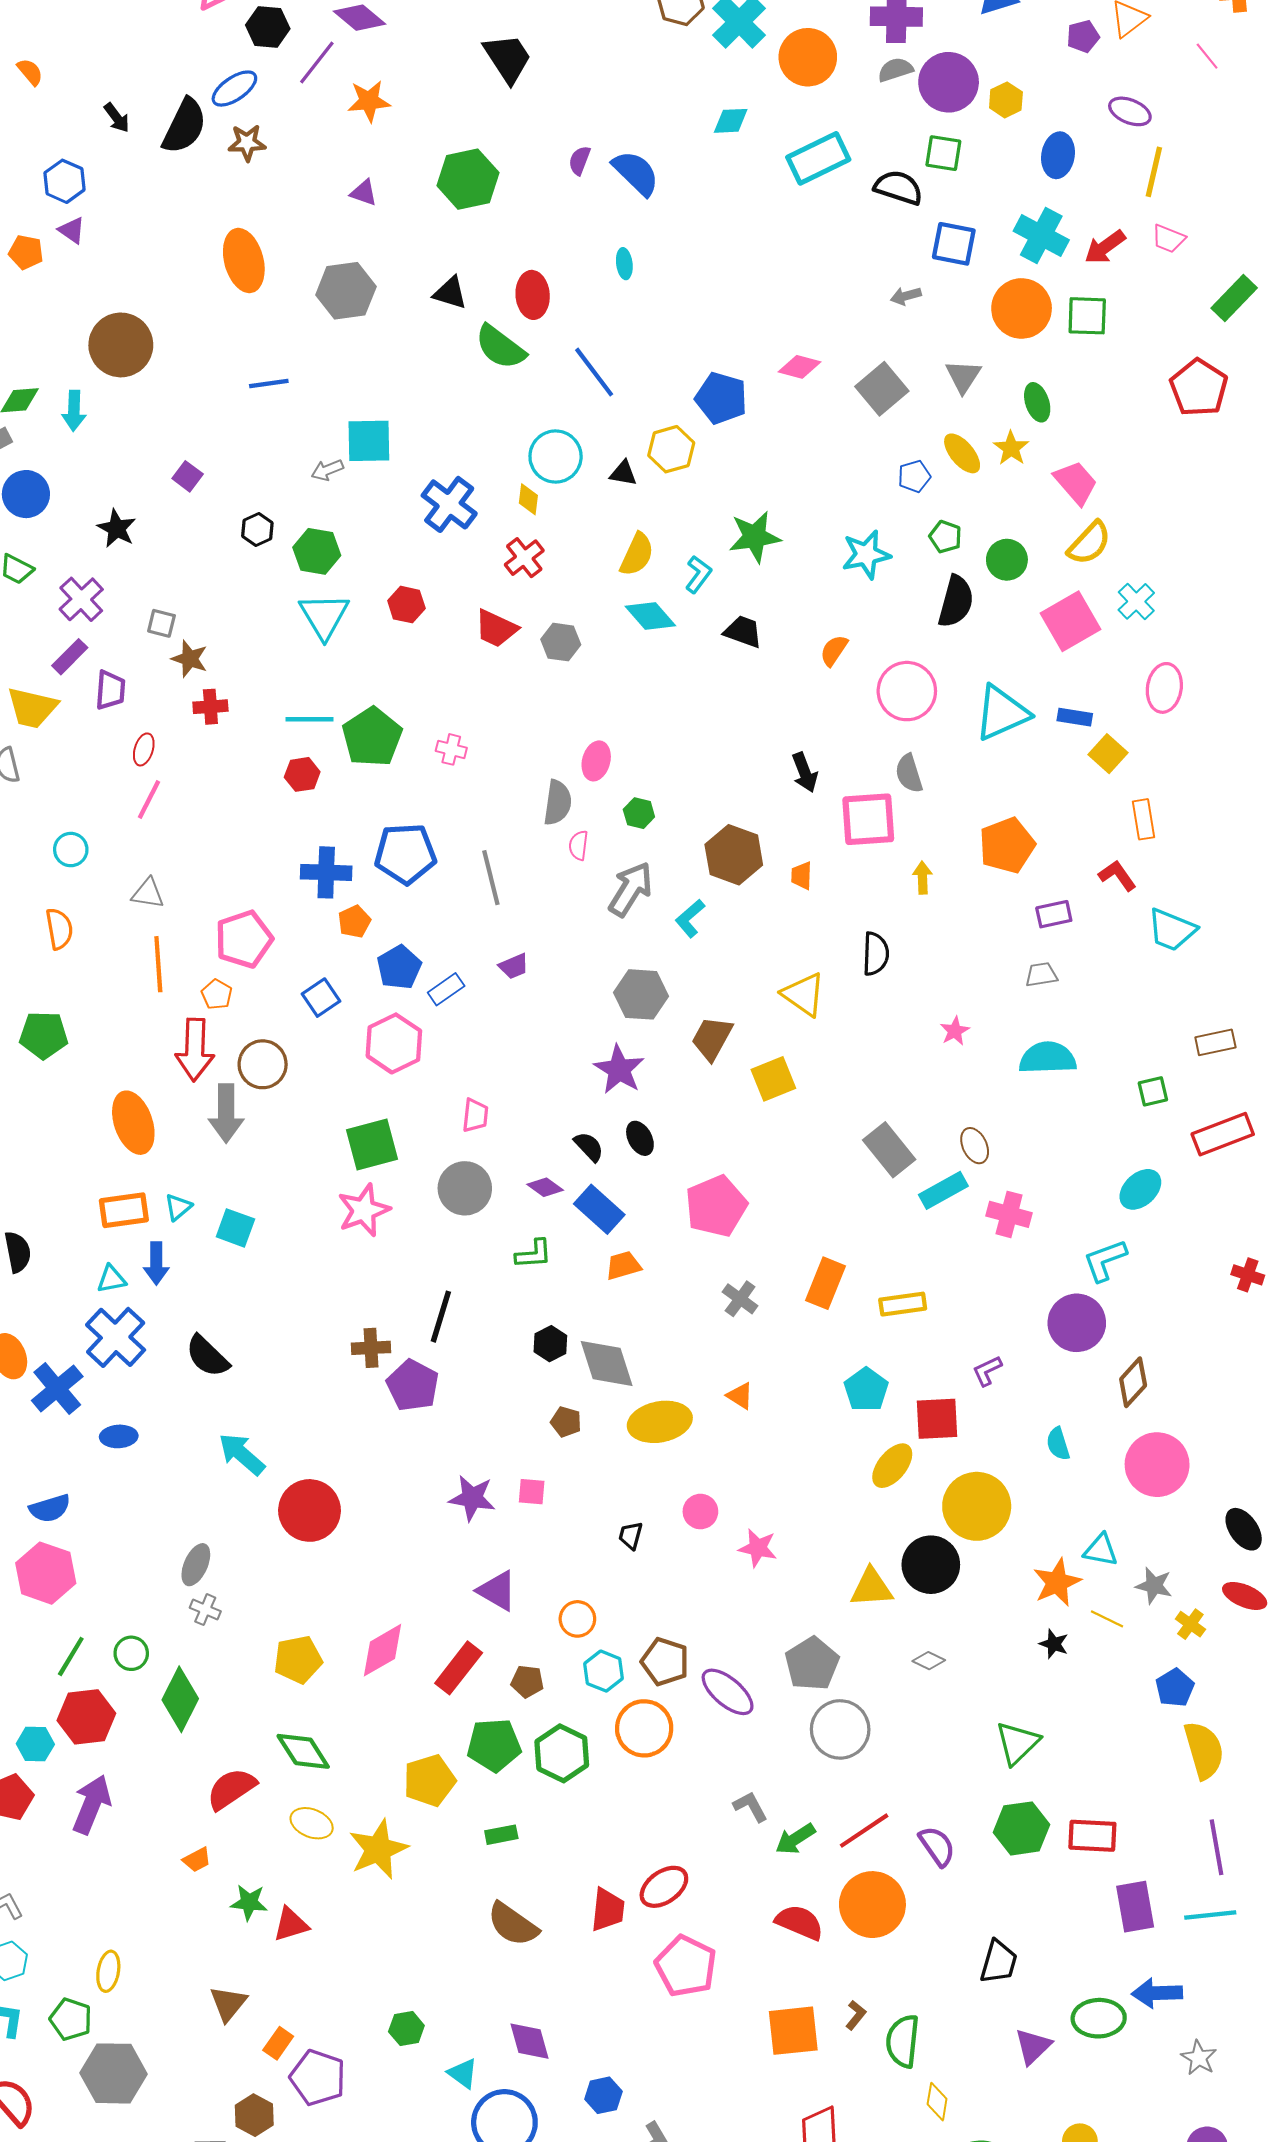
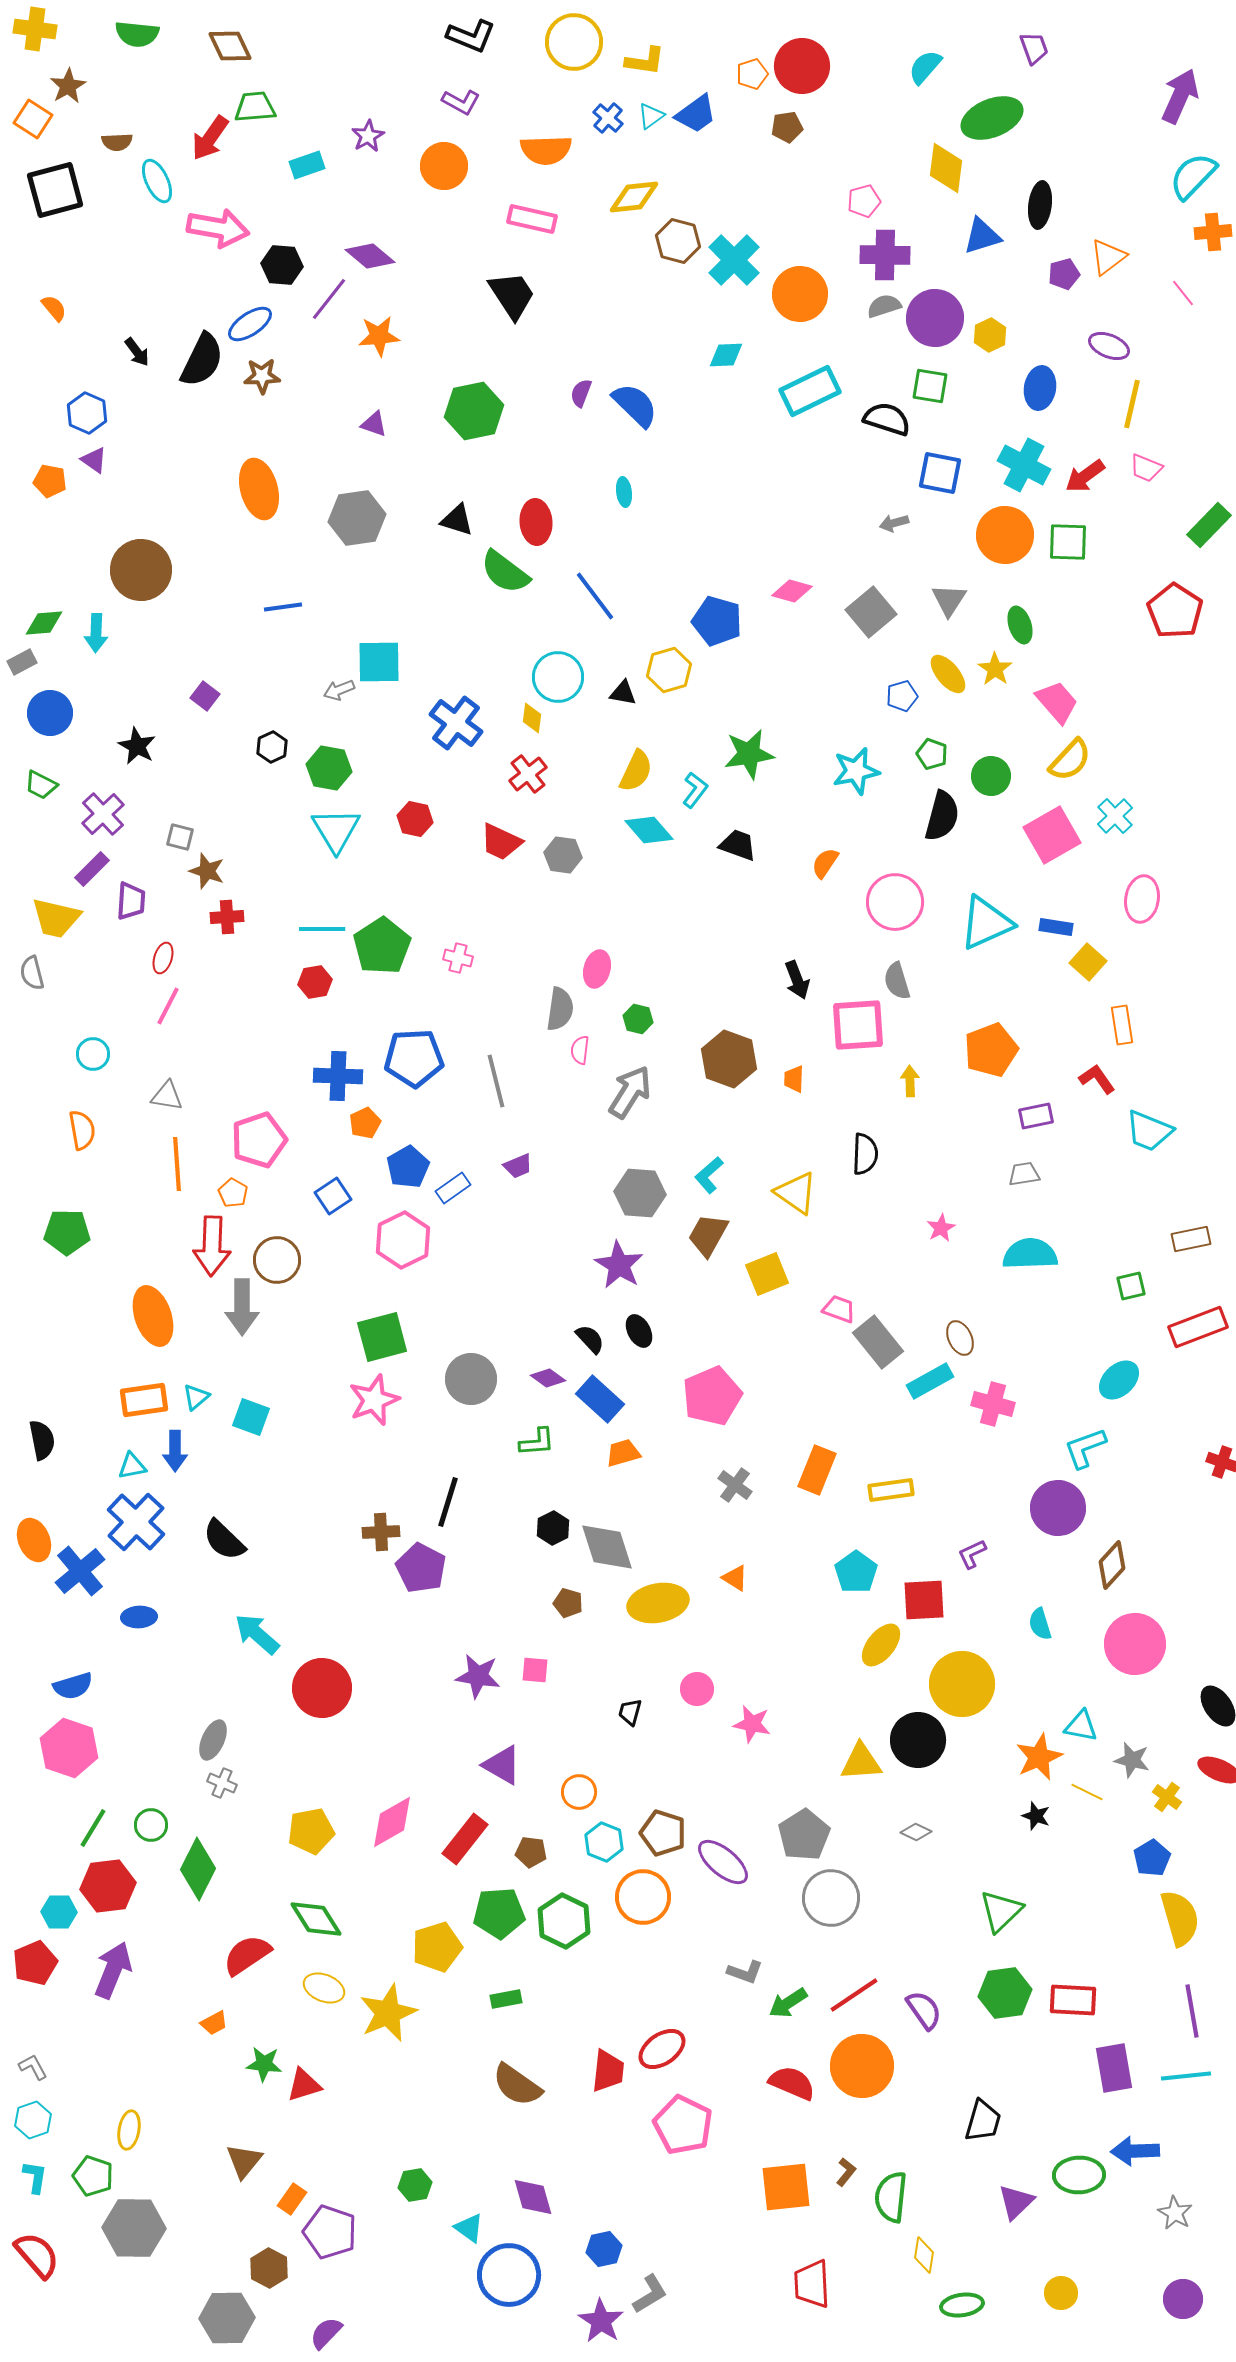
cyan L-shape: (690, 918) -> (709, 1175), moved
pink trapezoid: (475, 1115) -> (839, 1309), moved, turned -76
gray L-shape: (750, 1807) -> (745, 1972), turned 138

